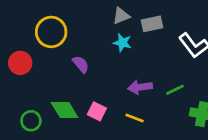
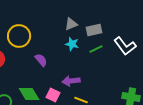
purple arrow: (140, 87) -> (71, 81), moved
green line: (175, 90) -> (96, 49), moved

